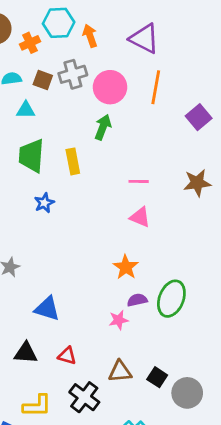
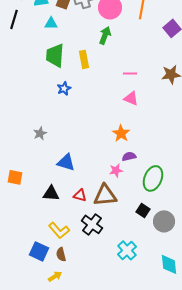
green ellipse: (171, 299) -> (153, 178), moved
brown triangle: (120, 371) -> (105, 195), moved, size x1.4
yellow L-shape: (37, 406) -> (59, 230), turned 50

